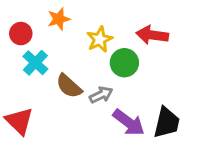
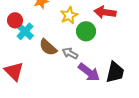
red circle: (21, 34) -> (15, 20), moved
gray arrow: (101, 95) -> (70, 53), turned -126

